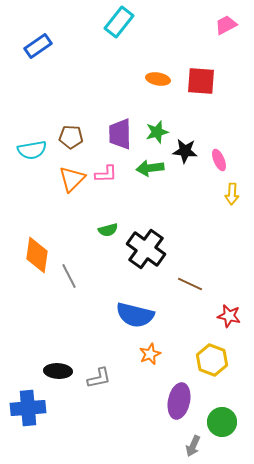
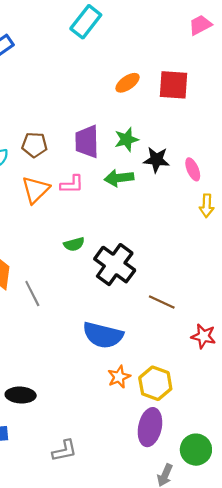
orange ellipse: (158, 79) -> (128, 83), turned -45
yellow hexagon: (212, 360) -> (155, 383), moved
gray L-shape: (99, 378) -> (64, 451), moved

